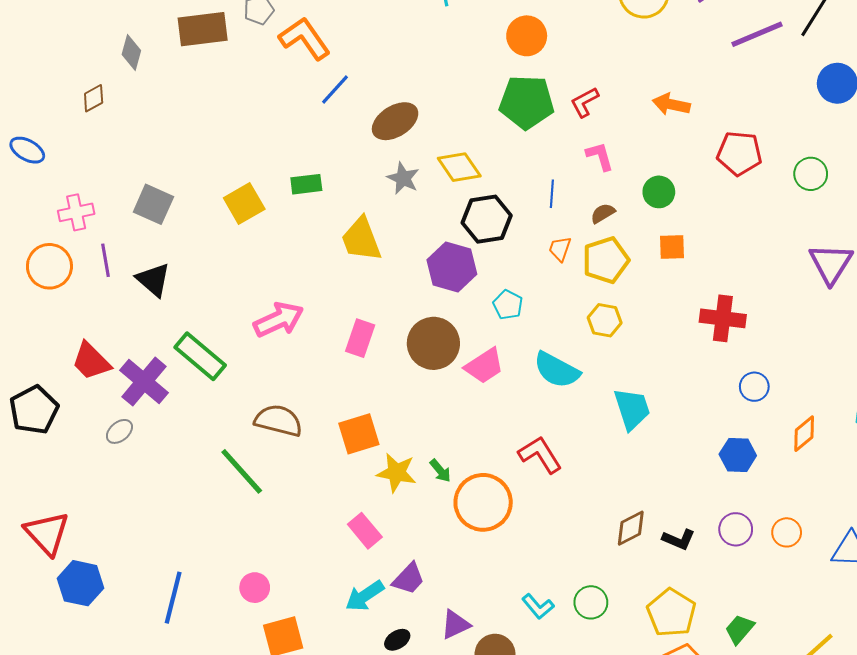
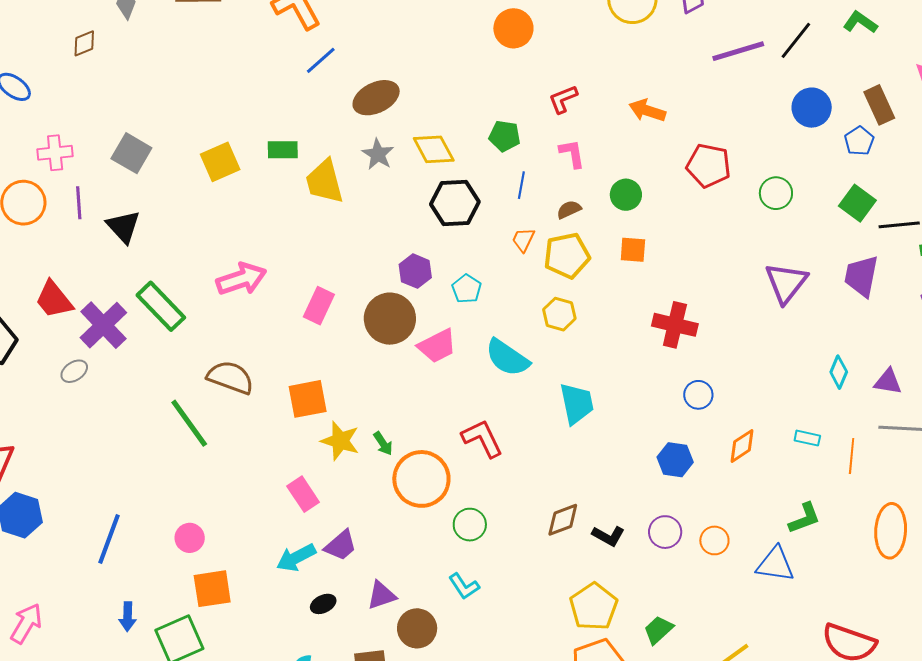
green pentagon: (527, 102) -> (505, 136), moved, size x0.6
yellow trapezoid: (361, 239) -> (325, 182), moved
purple hexagon: (452, 267) -> (415, 271), moved, size x0.7
green circle: (591, 602) -> (470, 525), moved

